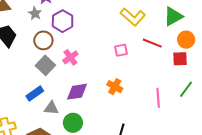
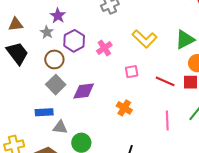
red line: (152, 43) -> (165, 81), moved
pink cross: (70, 57) -> (104, 48), moved
purple diamond: (77, 92) -> (84, 91), moved
blue rectangle: (35, 93) -> (44, 112), turned 30

